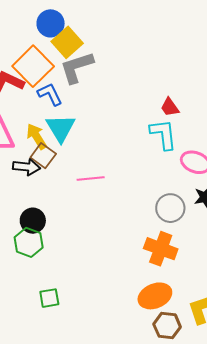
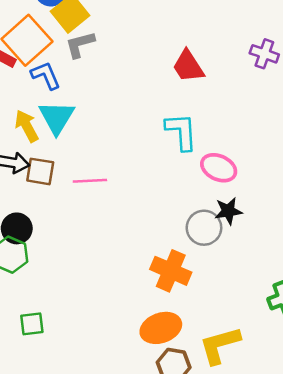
gray L-shape: (77, 67) -> (80, 44), size x0.7
red trapezoid: (170, 107) -> (188, 66), moved, size x1.4
brown square: (43, 156) -> (40, 171), moved, turned -30
gray circle: (170, 208) -> (204, 228), moved

